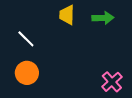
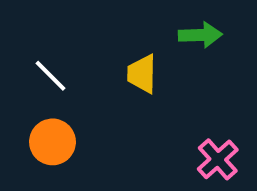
yellow trapezoid: (67, 15) -> (142, 74), moved

